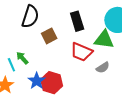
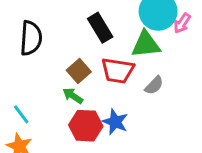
brown square: (49, 36) -> (79, 71), moved
green arrow: (22, 58) -> (73, 96), moved
blue star: (37, 81) -> (115, 122), moved

